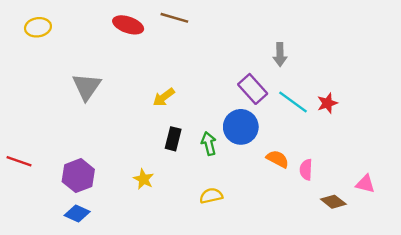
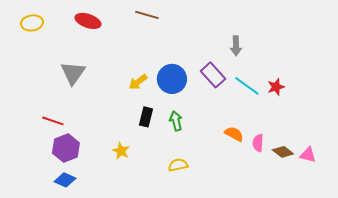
red ellipse: (128, 25) -> (88, 21), moved
blue circle: (241, 127) -> (172, 79), moved
red line: (19, 161) -> (53, 121), moved
brown diamond: (333, 202) -> (283, 152), moved

